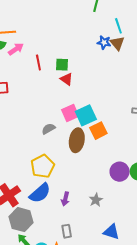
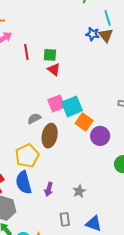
orange square: (98, 131) -> (84, 122), turned -30
brown ellipse: (77, 140) -> (50, 136), moved
purple circle: (120, 172) -> (100, 136), moved
blue semicircle: (40, 193) -> (24, 182), turned 115
gray rectangle: (67, 231) -> (65, 219), moved

